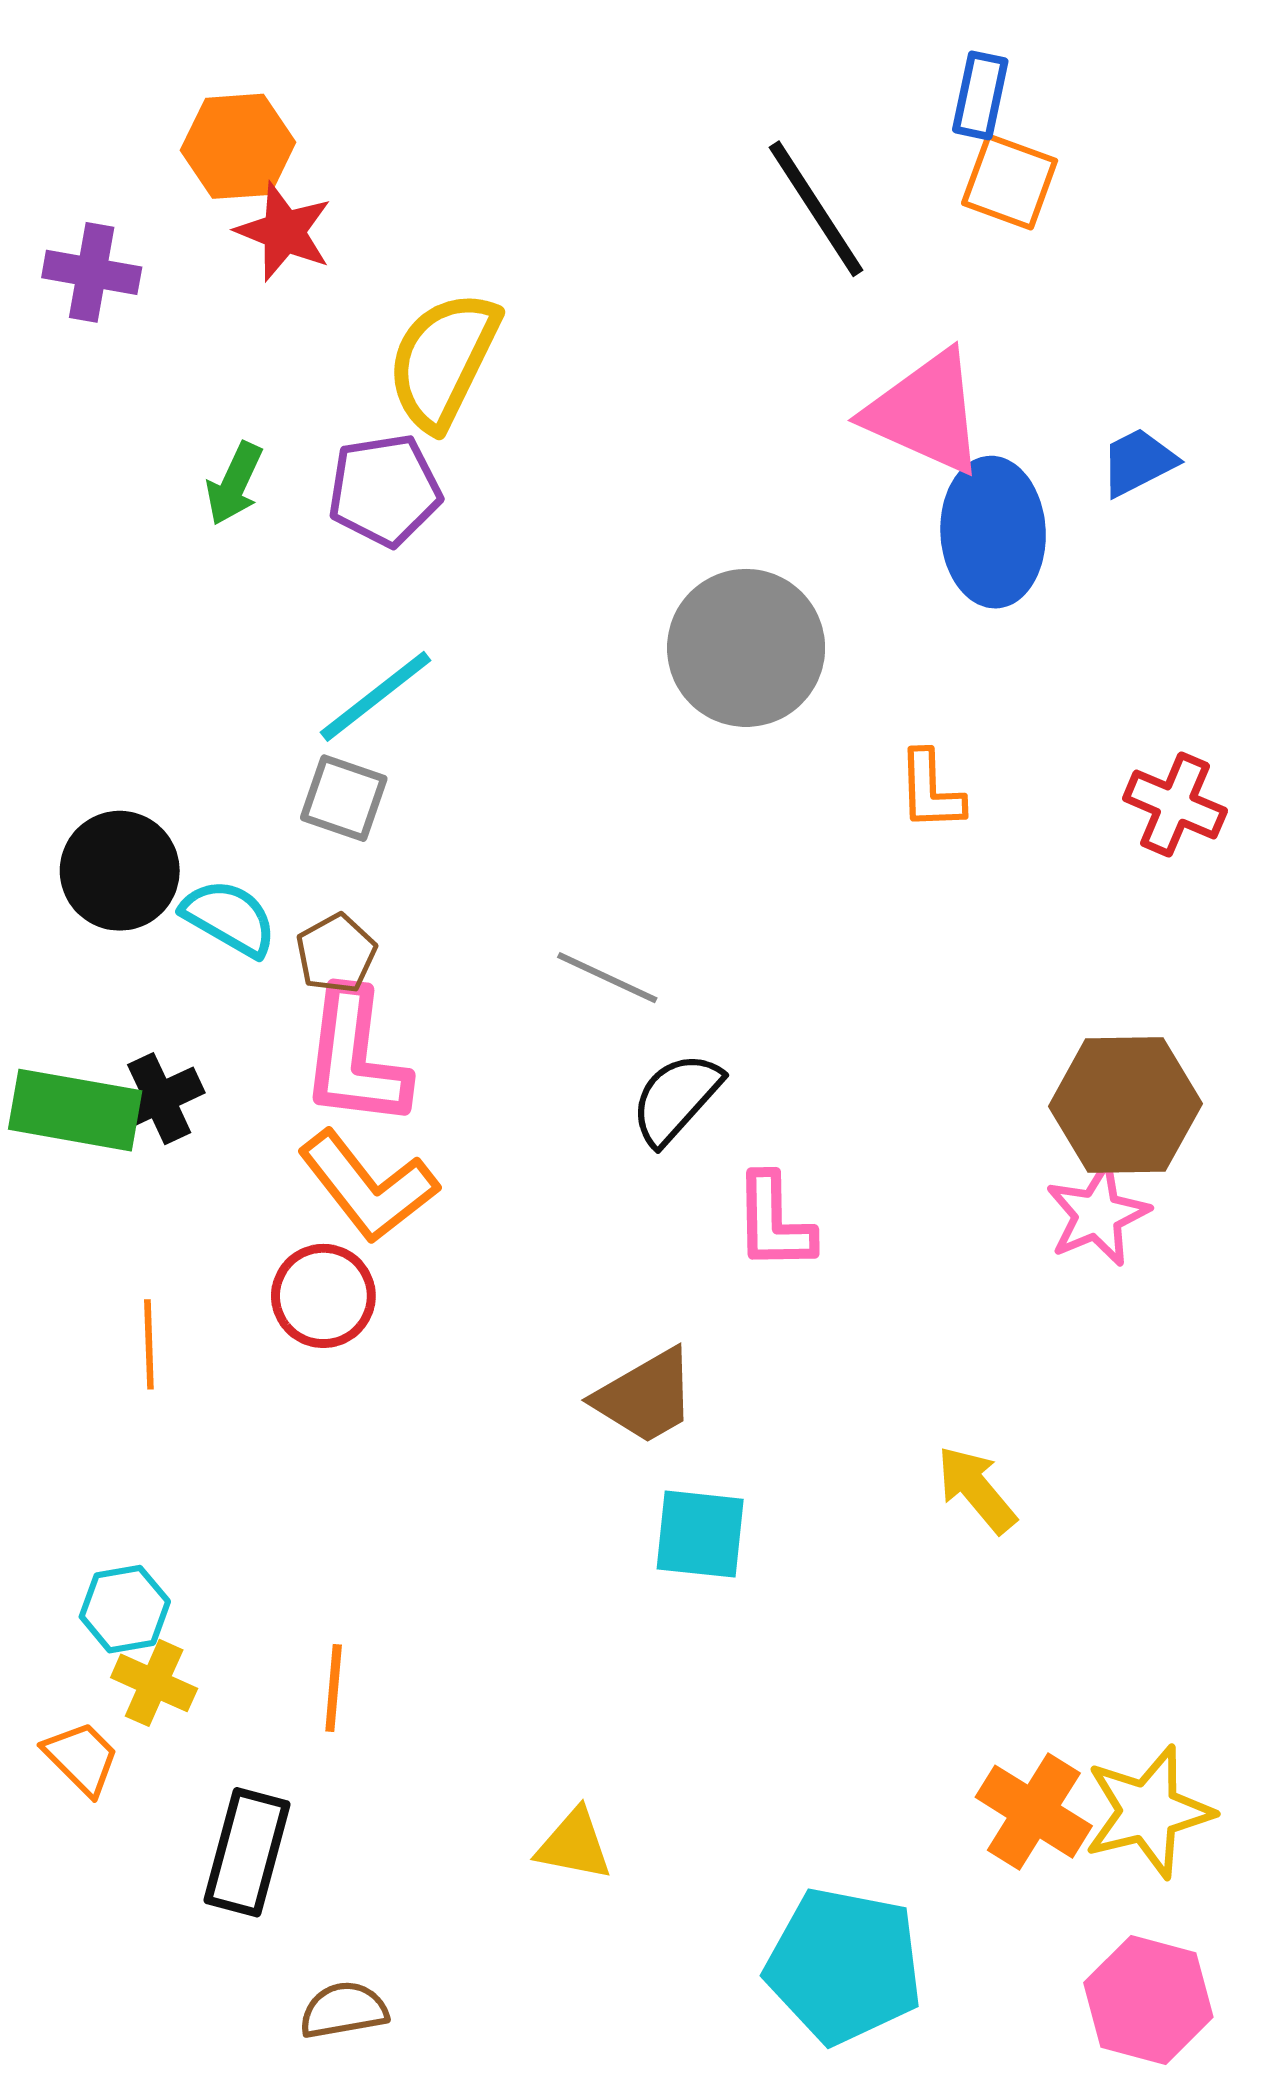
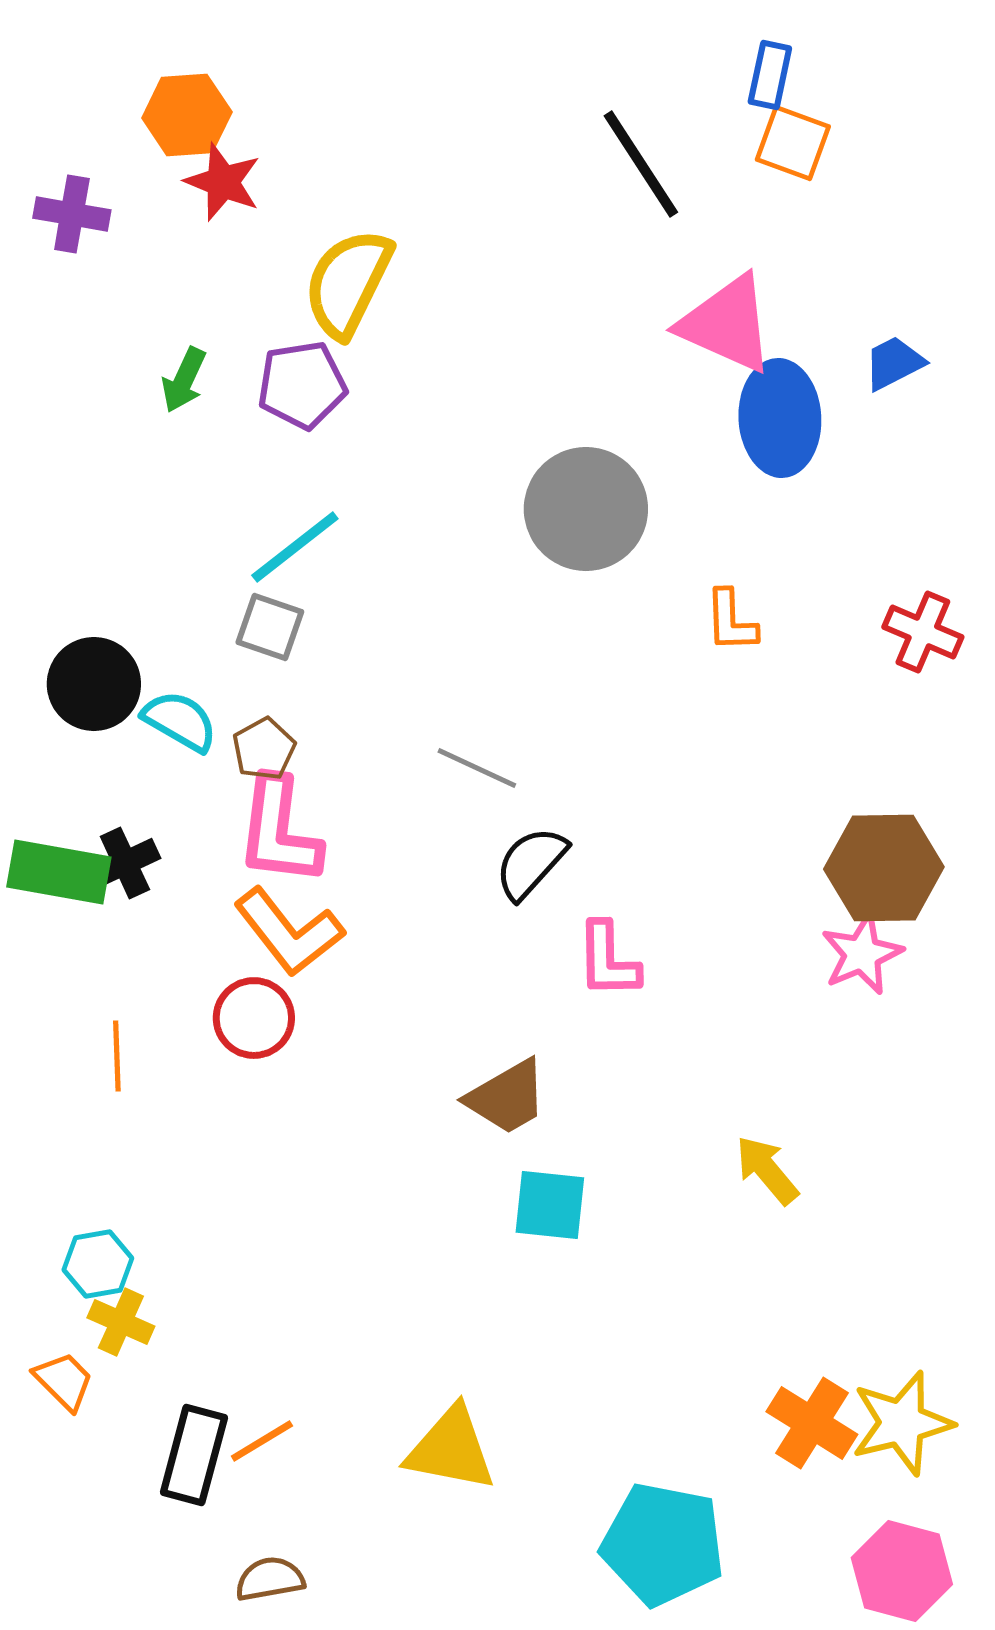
orange line: (334, 1688) -> (262, 1441), moved, turned 54
yellow triangle: (574, 1845) -> (451, 1449), size x1.5

